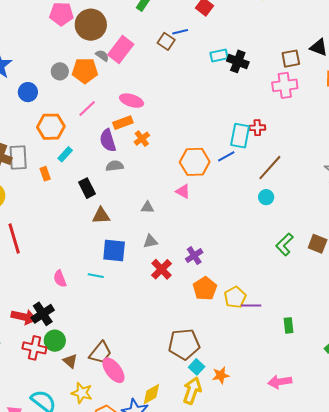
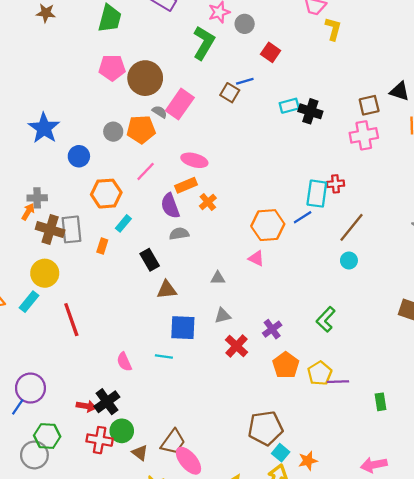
orange rectangle: (45, 174) -> (102, 246), turned 40
green L-shape: (284, 244) -> (326, 319), moved
red arrow: (24, 317) -> (86, 406), size x0.7

